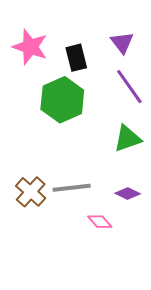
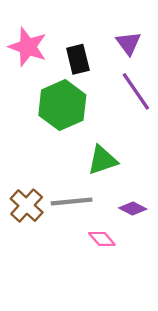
green triangle: (127, 139) -> (102, 160), moved

